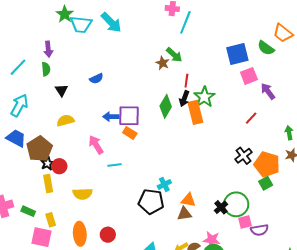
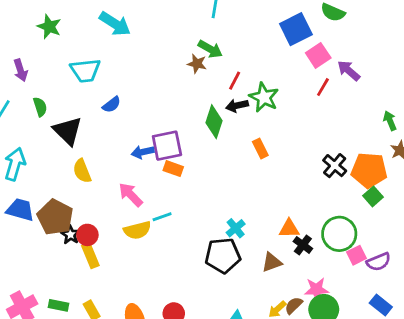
cyan trapezoid: (81, 24) -> (85, 70), moved
purple arrow: (48, 49) -> (21, 70), moved
red line: (186, 81) -> (235, 81), turned 32
black triangle: (62, 90) -> (68, 131), size x1.6
black arrow: (184, 99) -> (237, 106), turned 70
orange rectangle: (195, 112) -> (260, 149), moved, size x0.6
red line: (251, 118) -> (323, 87), moved
yellow semicircle: (65, 121) -> (82, 171), turned -84
yellow rectangle: (48, 183) -> (90, 256), moved
yellow semicircle: (83, 194) -> (137, 230), moved
orange triangle: (188, 200) -> (289, 229), moved
black cross: (221, 207) -> (303, 245), moved

